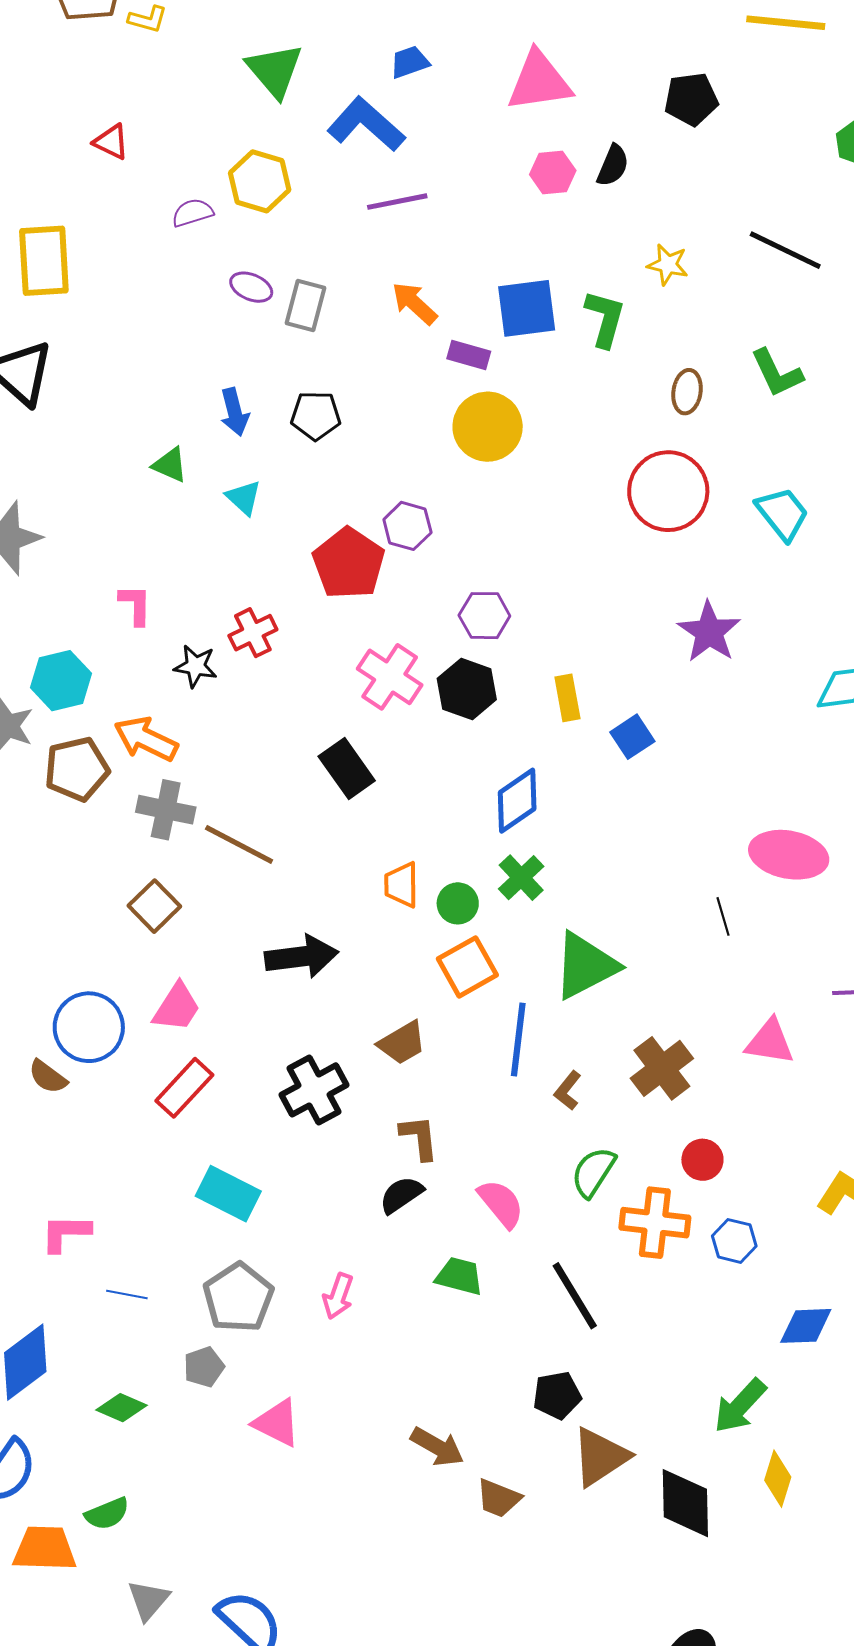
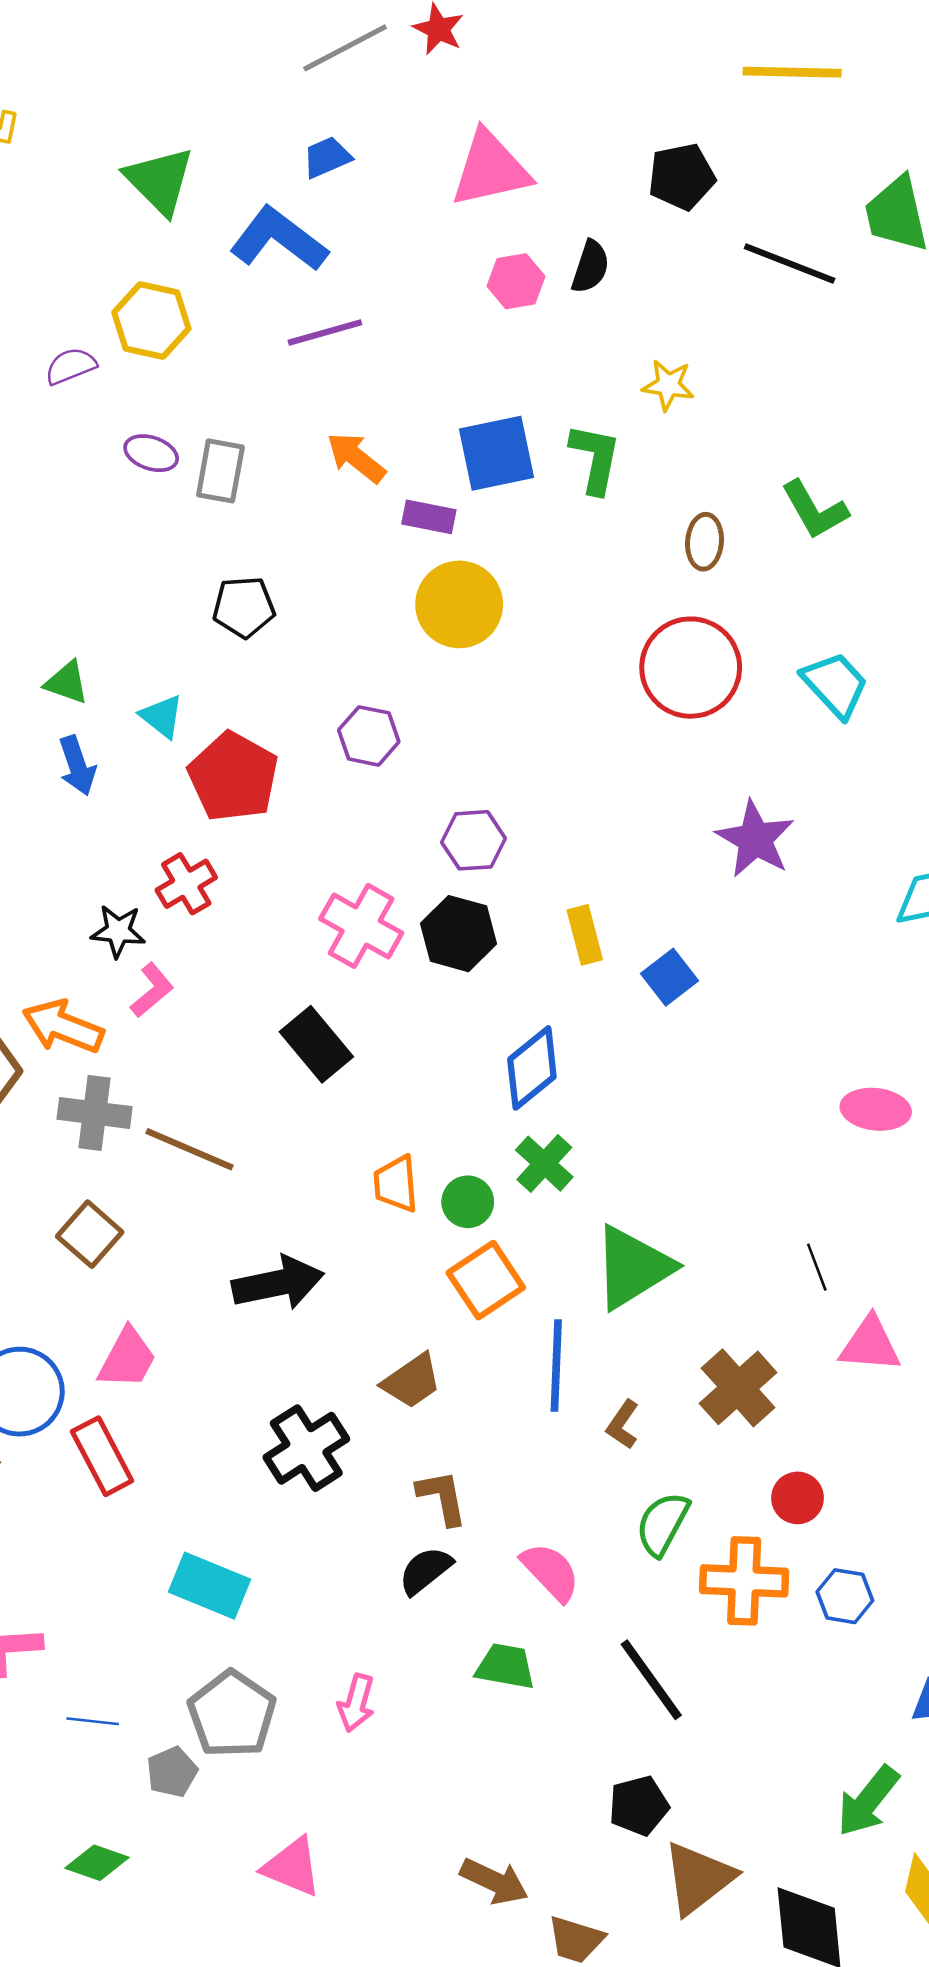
black line: (785, 250) -> (790, 263), moved
blue arrow: (235, 412) -> (77, 766), moved
red pentagon: (349, 563) -> (233, 777), moved
pink L-shape: (135, 605) -> (152, 990), moved, turned 54
pink ellipse: (789, 855) -> (876, 1109), size x0.7
black line: (723, 916) -> (817, 1267), moved
red rectangle: (184, 1088) -> (102, 1456), moved, turned -66
gray pentagon: (204, 1367) -> (172, 1772), moved

